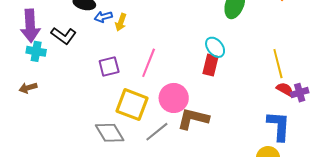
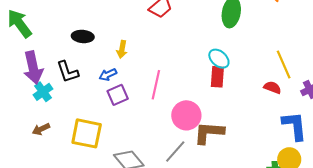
blue arrow: (103, 17) -> (108, 75), moved
black L-shape: (64, 36) -> (68, 72), turned 45
cyan cross: (36, 51) -> (43, 92), turned -36
red semicircle: (285, 89) -> (272, 87), moved
yellow square: (132, 105) -> (87, 133), moved

